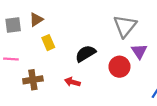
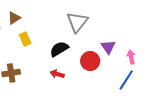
gray triangle: (125, 26) -> (77, 22), moved
red arrow: (72, 82) -> (57, 74), moved

